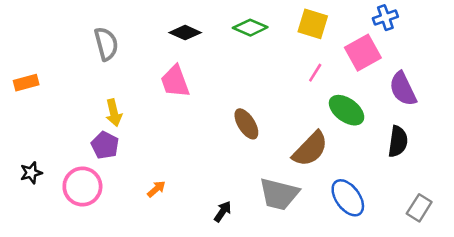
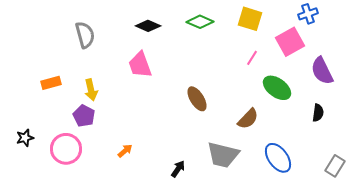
orange rectangle: (26, 83) -> (51, 83), moved
black semicircle: (398, 141) -> (318, 113), size x0.7
brown semicircle: (310, 149) -> (248, 119), size x0.7

